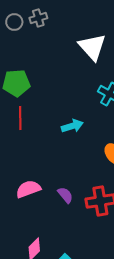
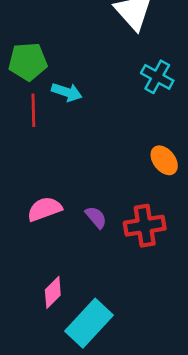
cyan arrow: (72, 126) -> (67, 92), moved, turned 35

